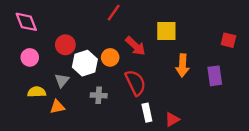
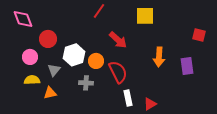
yellow square: (166, 31) -> (145, 16), moved
red circle: (65, 45) -> (48, 39), moved
pink circle: (30, 57) -> (30, 57), moved
orange circle: (110, 57) -> (96, 61), moved

